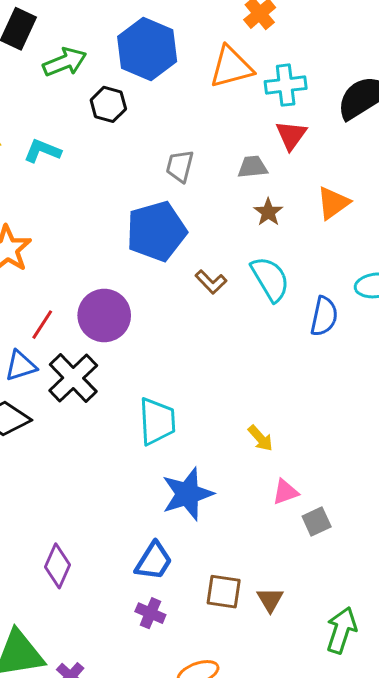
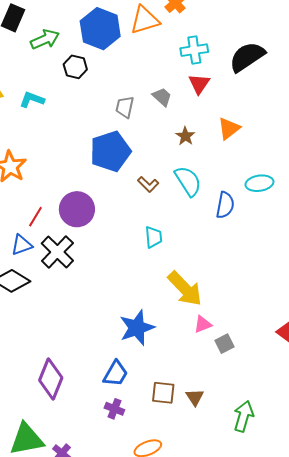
orange triangle: (231, 67) -> (145, 20), moved
gray trapezoid: (253, 167) -> (162, 97), moved, turned 50
cyan trapezoid: (157, 421) -> (153, 237), moved, size x0.7
yellow arrow: (260, 438) -> (185, 289), size x2.0
purple diamond: (57, 566) -> (51, 379), size x1.4

